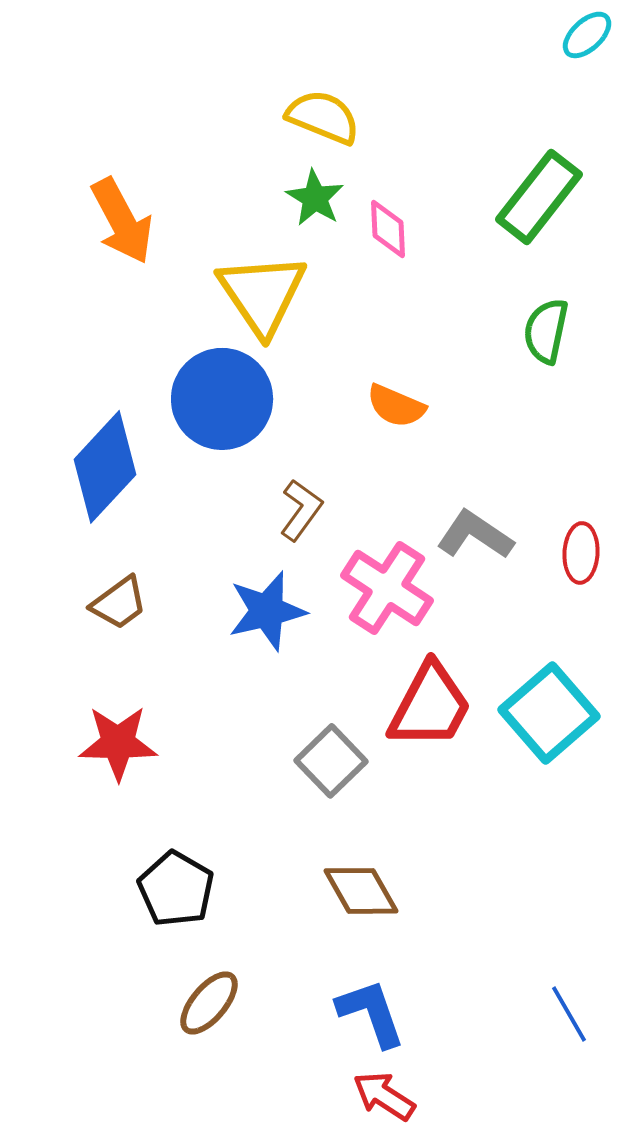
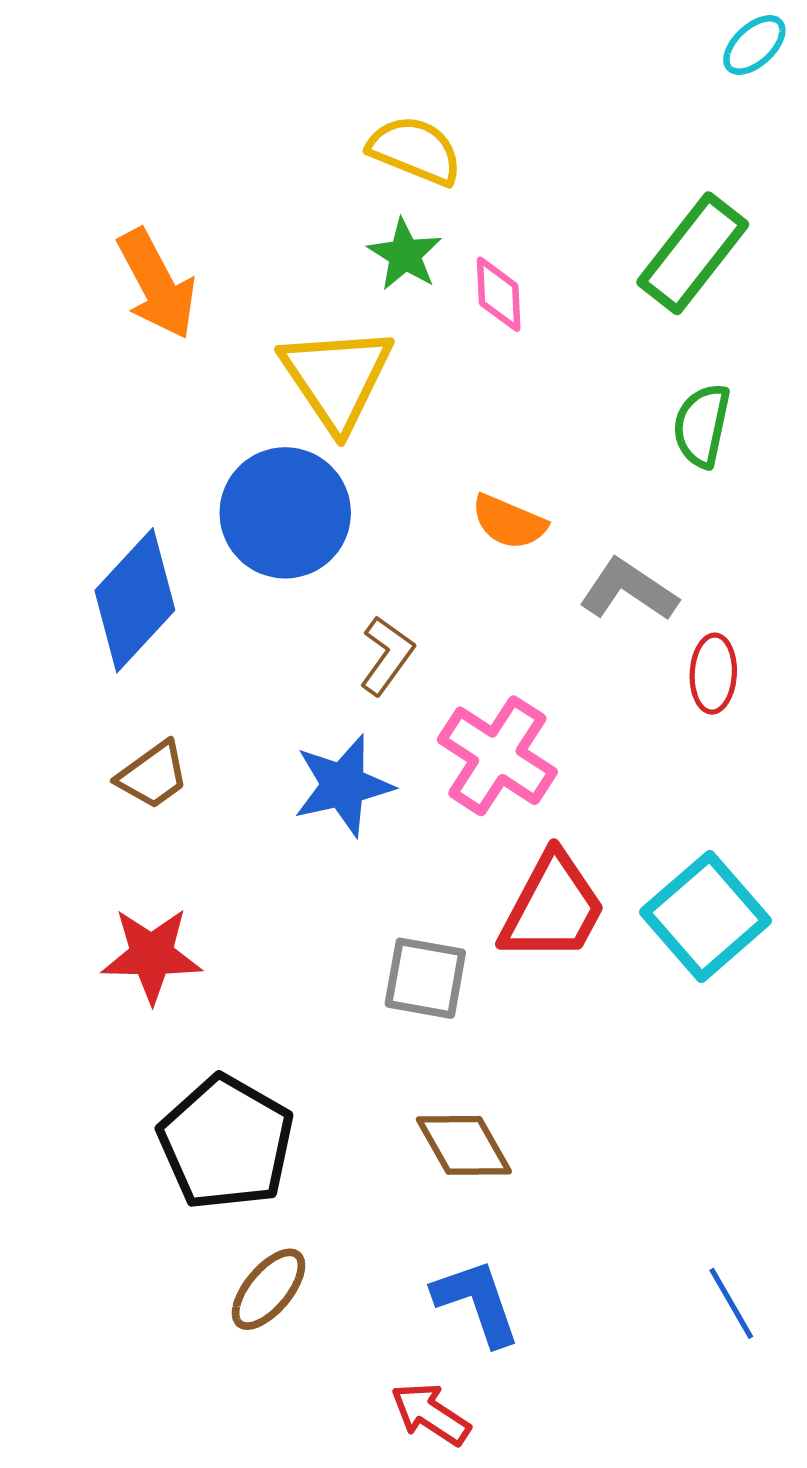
gray L-shape: (475, 535) -> (628, 590), moved
red ellipse: (581, 553) -> (713, 674), moved
gray square: (331, 761) -> (425, 978), turned -36
black pentagon: (176, 889) -> (226, 1143), size x1.4
red arrow: (384, 1096) -> (430, 1414), moved

